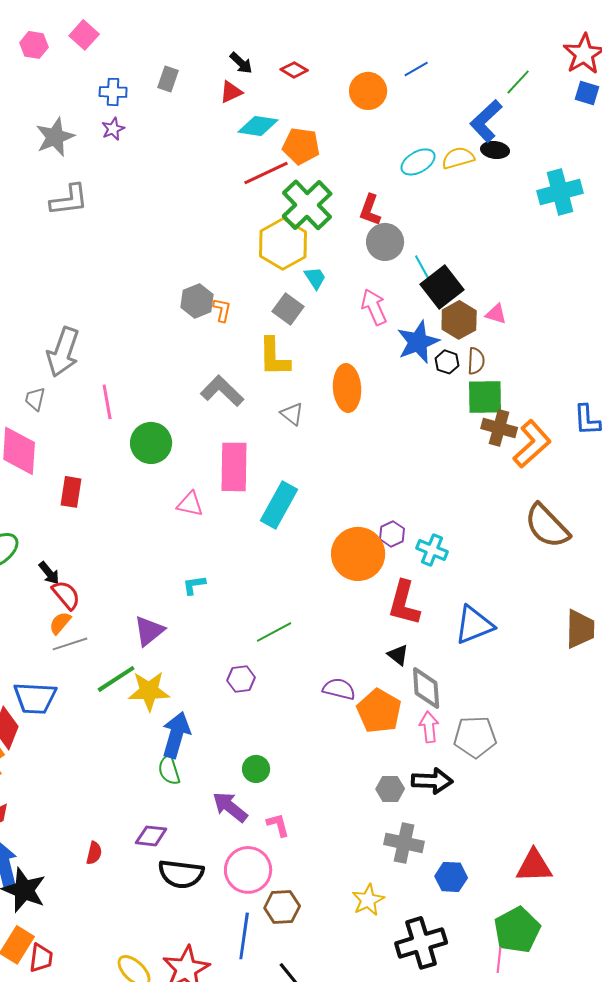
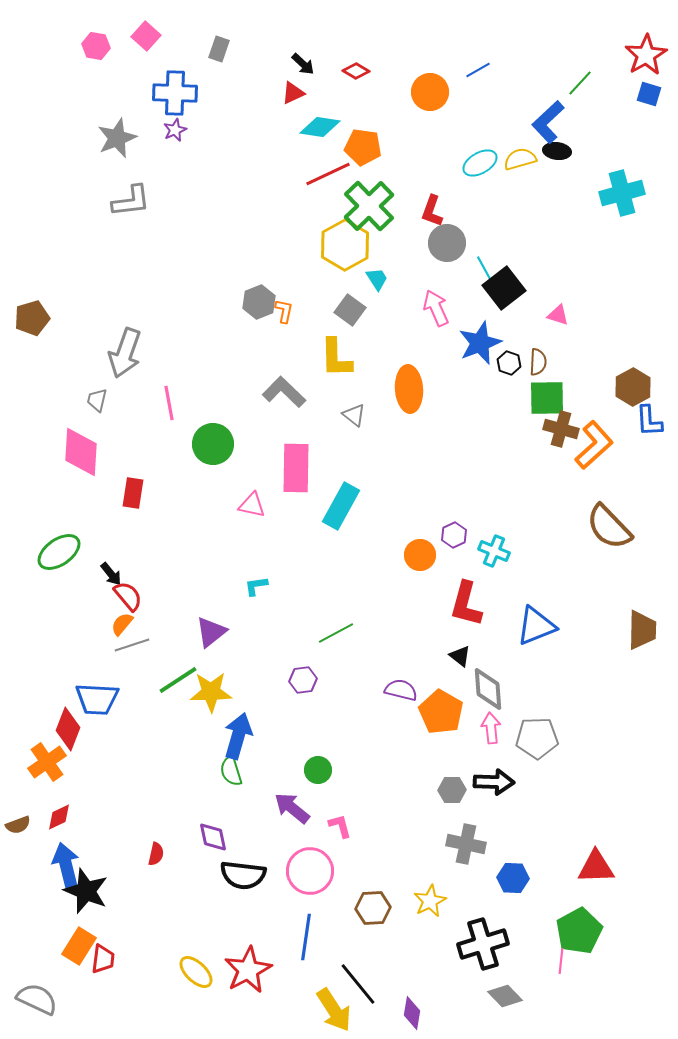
gray rectangle: (168, 79) -> (219, 49), moved
blue cross: (113, 92) -> (175, 93), size x1.6
brown hexagon: (459, 320) -> (633, 387), moved
orange circle: (358, 554) -> (420, 555), size x0.6
purple diamond: (151, 836) -> (213, 837), turned 72
brown hexagon: (282, 907) -> (373, 908), moved

